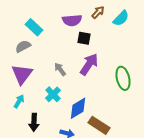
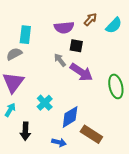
cyan rectangle: (34, 27) -> (25, 35), turned 54
purple arrow: (89, 64) -> (81, 72), turned 90
gray arrow: (60, 69) -> (60, 60), moved

